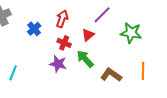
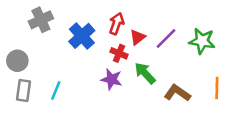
purple line: (102, 15) -> (166, 38), moved
blue cross: (34, 29) -> (82, 36), size x1.5
red triangle: (88, 35) -> (138, 37), moved

